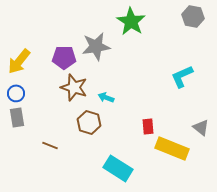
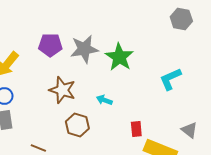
green star: (131, 21) -> (119, 57), moved
purple pentagon: (64, 57) -> (50, 45), moved
cyan arrow: (106, 97) -> (104, 100), moved

